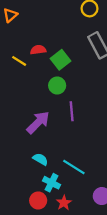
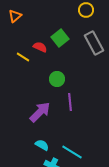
red semicircle: (38, 50) -> (40, 47), turned 32
green square: (60, 60) -> (60, 38), moved

